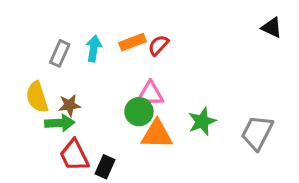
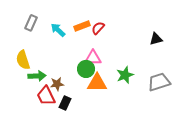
black triangle: (272, 28) -> (156, 39), moved, turned -40
cyan arrow: (94, 49) -> (58, 30), turned -56
gray rectangle: (60, 53) -> (31, 23), moved
brown star: (69, 105) -> (57, 84), moved
gray trapezoid: (257, 133) -> (159, 82), turned 45

